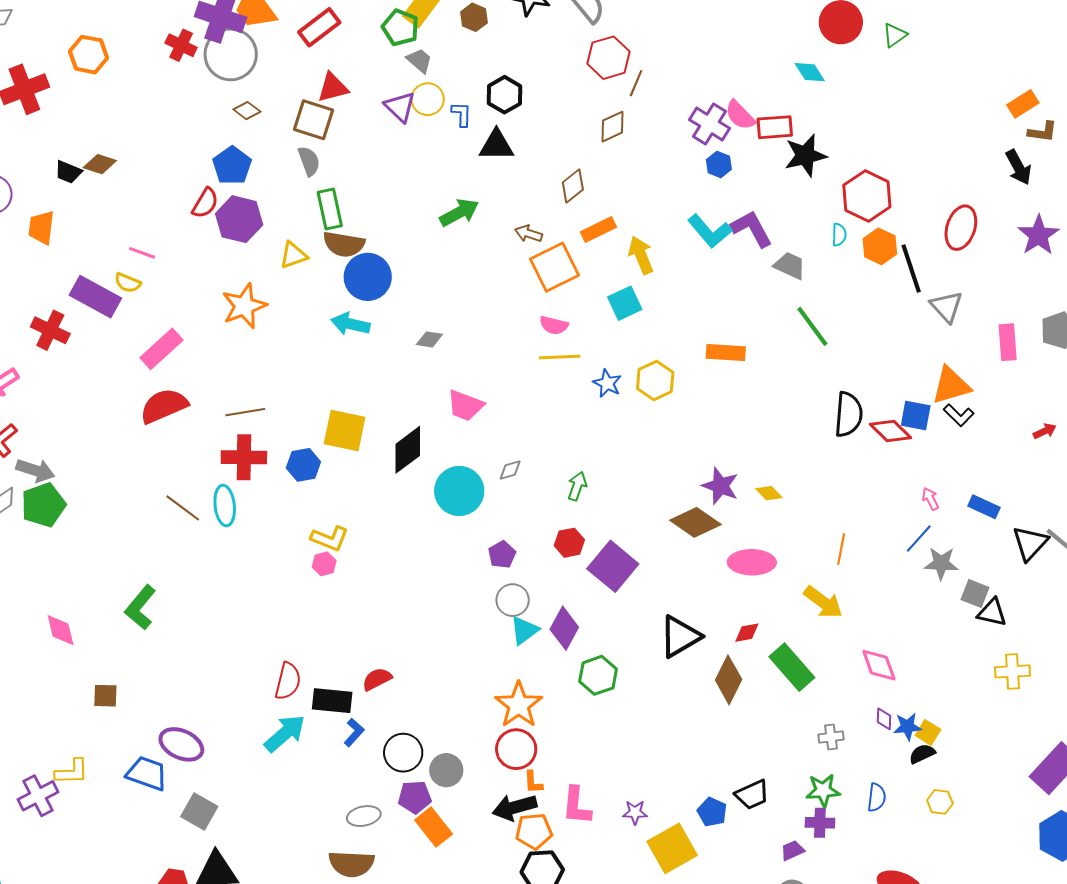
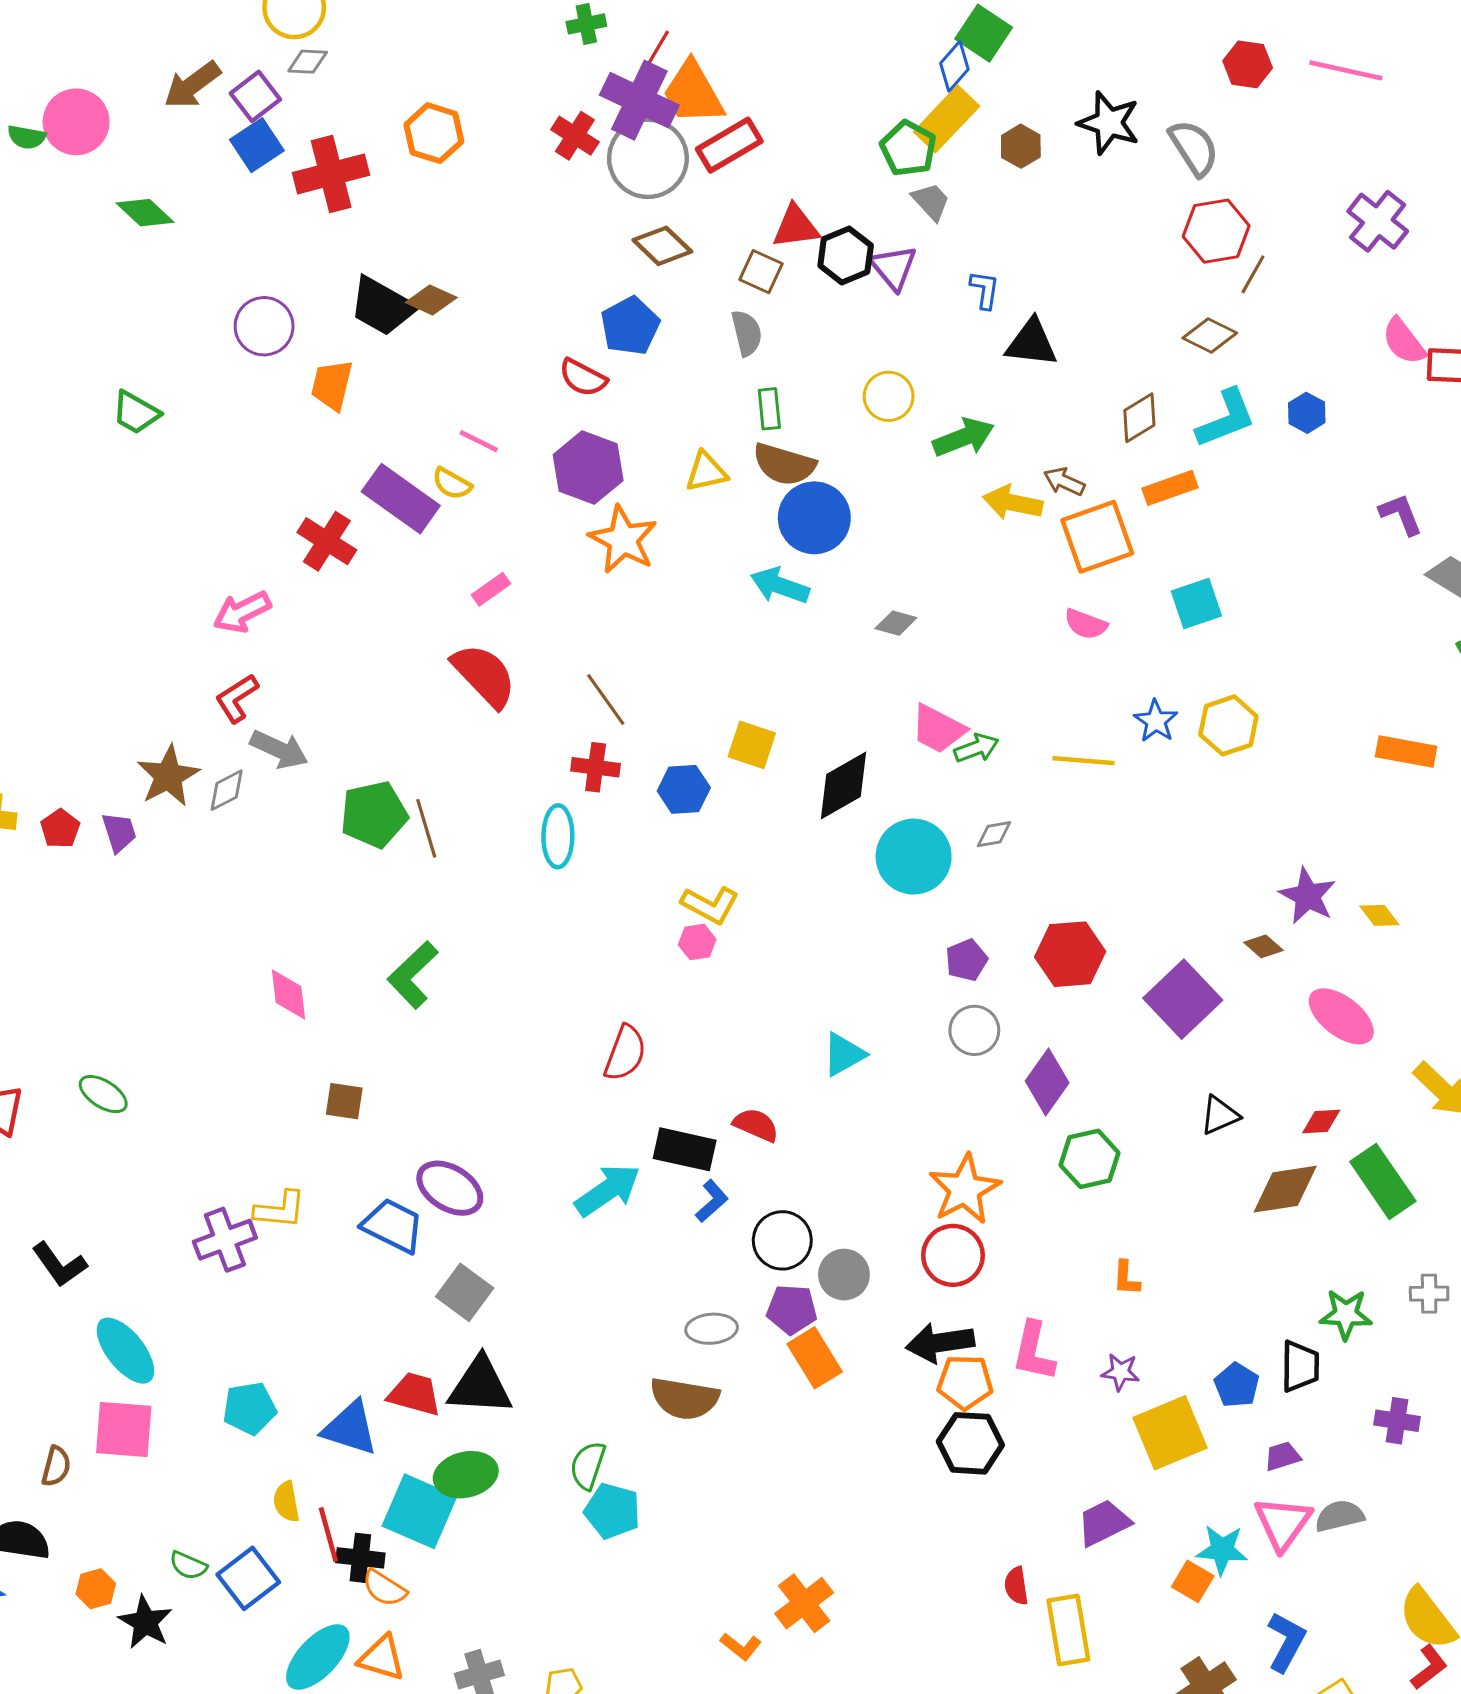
red rectangle: (319, 27) -> (729, 145), moved
black hexagon: (504, 95) -> (846, 255), moved
yellow circle: (428, 99) -> (889, 396), moved
brown diamond: (247, 111) -> (662, 246), size x1.4
brown square: (314, 120) -> (761, 272), size x0.7
purple cross: (710, 124) -> (1378, 221), moved
brown diamond: (612, 127) -> (1210, 335), turned 44
blue hexagon: (719, 164) -> (1307, 413), moved
black trapezoid: (68, 172) -> (382, 306), size x1.6
red semicircle: (205, 203) -> (583, 378), turned 80
green rectangle: (330, 209) -> (769, 409), size x0.7
purple hexagon: (239, 219) -> (588, 468), moved
purple L-shape: (752, 229) -> (1401, 514), size x0.7
cyan L-shape: (710, 231) -> (1226, 418), moved, turned -78
yellow arrow: (641, 255) -> (1013, 503), moved, turned -63
orange star: (244, 306) -> (623, 540), turned -30
pink rectangle: (162, 349) -> (491, 589), size x0.6
orange rectangle: (726, 352) -> (1406, 752), moved
yellow line: (560, 357) -> (1083, 761), moved
red semicircle: (164, 406) -> (484, 675), turned 63
brown line: (245, 412) -> (606, 700), turned 57
yellow square: (345, 430) -> (752, 745), size x0.7
red cross: (244, 457) -> (596, 767), size x0.7
green arrow: (577, 486) -> (976, 748), moved, turned 44
green pentagon: (43, 505) -> (374, 814), moved
brown line: (183, 508) -> (426, 828), moved, turned 30
brown diamond: (695, 522) -> (1264, 946), size x0.5
red hexagon: (569, 543) -> (1070, 954), size x1.5
pink ellipse: (752, 562) -> (1341, 1016), turned 30
purple square: (613, 566) -> (1183, 999), moved
cyan triangle: (524, 630) -> (844, 1054), moved
black triangle: (680, 637) -> (1220, 1115), size x0.6
red semicircle: (377, 679) -> (756, 1125), turned 44
brown diamond: (729, 680) -> (1285, 1189), turned 48
red semicircle: (288, 681) -> (625, 1053), moved
orange L-shape: (533, 782) -> (1126, 1278), moved
green star: (823, 791) -> (1346, 1314), moved
black trapezoid: (752, 795) -> (1300, 1366), turned -72
purple trapezoid: (792, 850) -> (1282, 1456), moved

